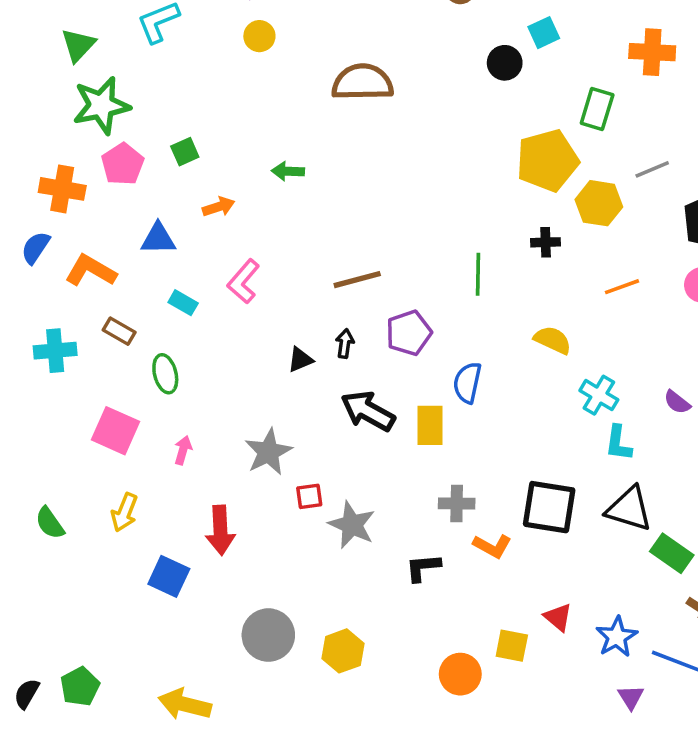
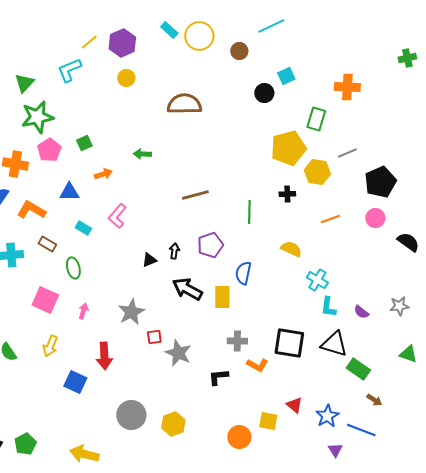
brown line: (357, 280) -> (195, 195), moved
purple semicircle: (677, 402) -> (361, 312), moved

